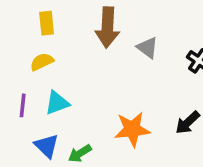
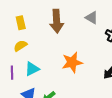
gray triangle: (147, 48) -> (92, 18), moved
orange star: (132, 129) -> (72, 62), moved

